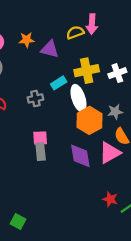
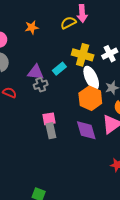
orange star: (27, 40) -> (32, 27), moved
purple triangle: (50, 49) -> (36, 72), moved
yellow cross: (87, 71) -> (83, 55), turned 35
white ellipse: (78, 98) -> (91, 78), moved

